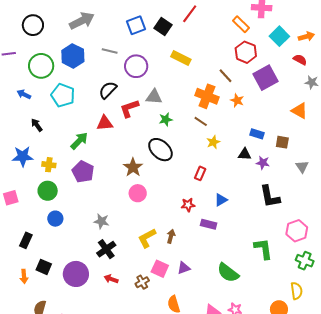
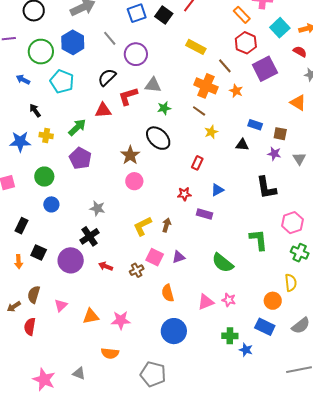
gray line: (110, 51) -> (110, 38), turned 35
yellow rectangle: (181, 58) -> (196, 47), moved
purple star: (263, 163) -> (274, 154), moved
yellow cross: (49, 165) -> (46, 135), moved
black cross: (106, 249) -> (90, 236), moved

